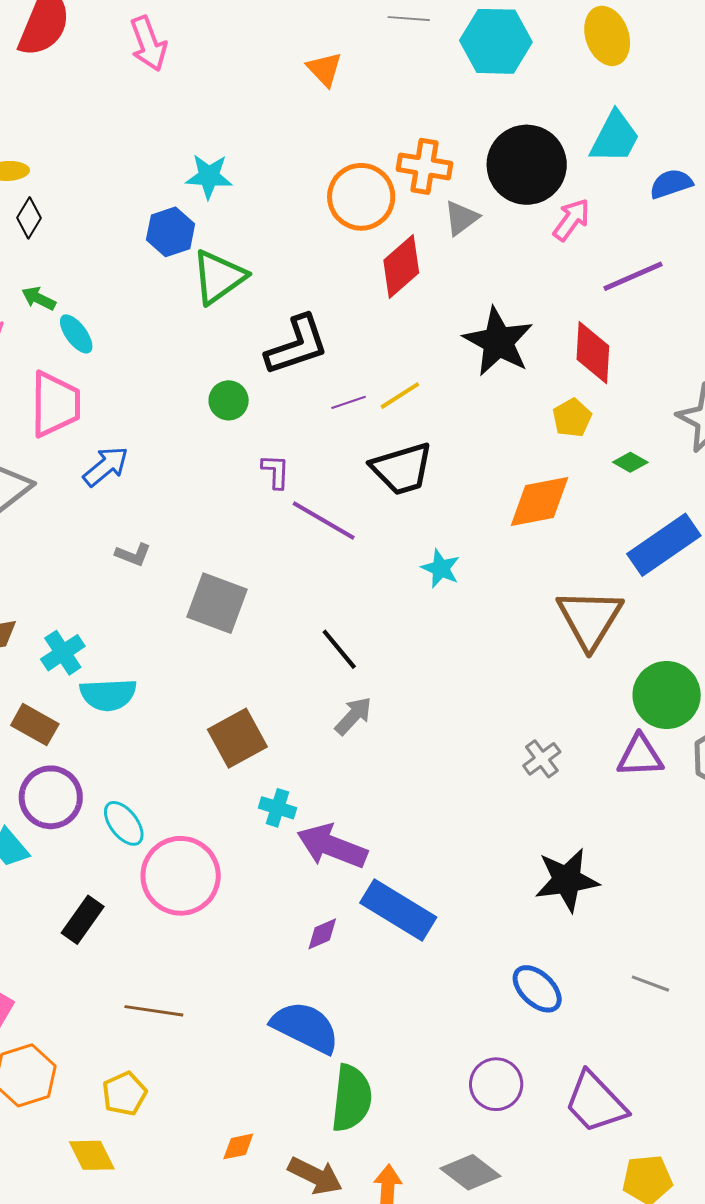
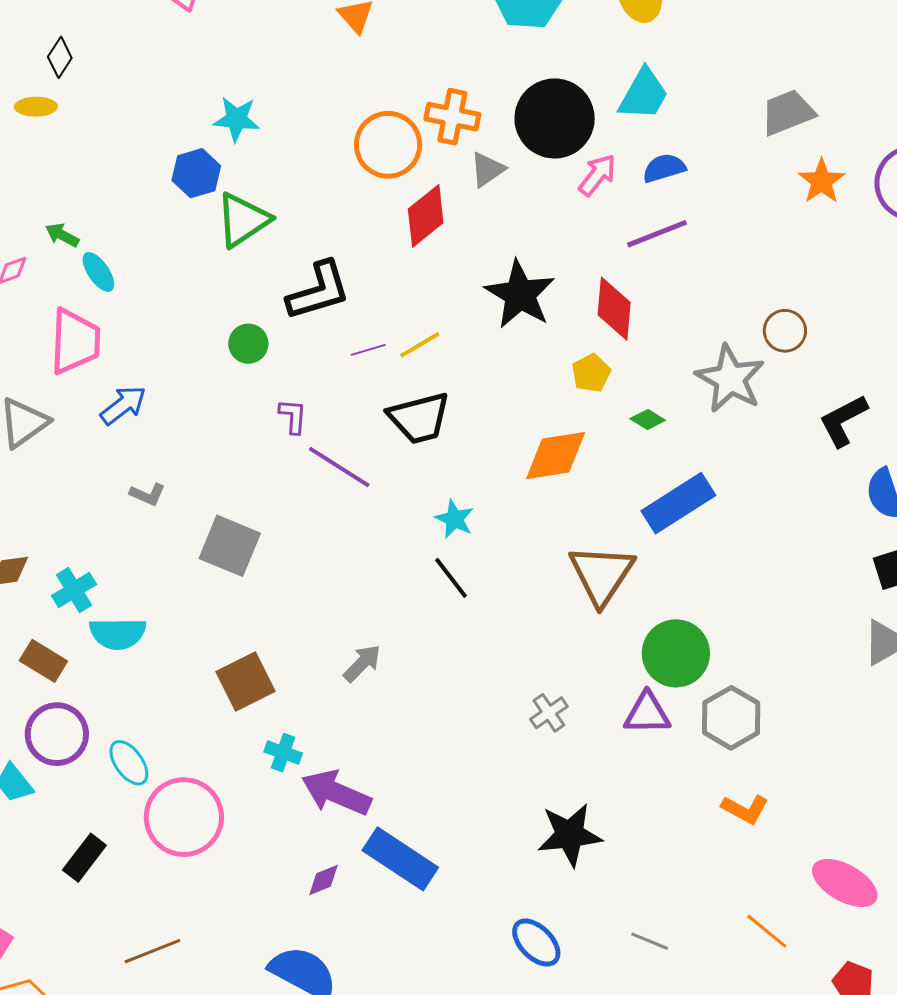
blue semicircle: (671, 184) -> (664, 168), moved
black diamond: (29, 218) -> (60, 57), moved
black line: (339, 649) -> (451, 578), moved
brown line: (154, 1011) -> (152, 951), turned -32

